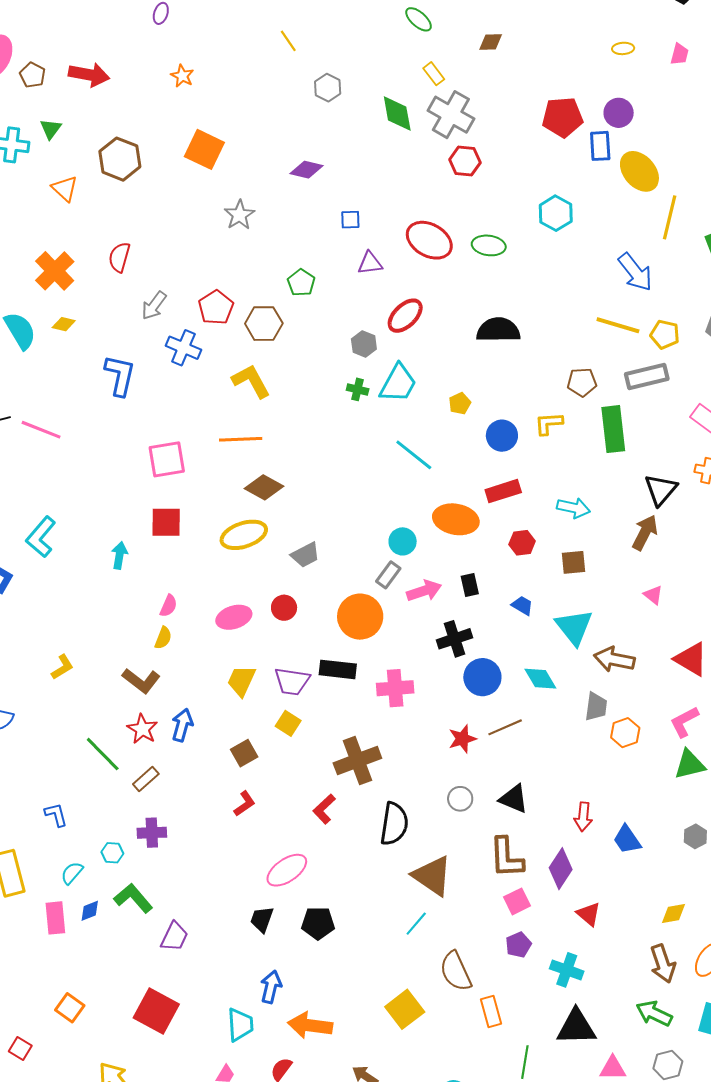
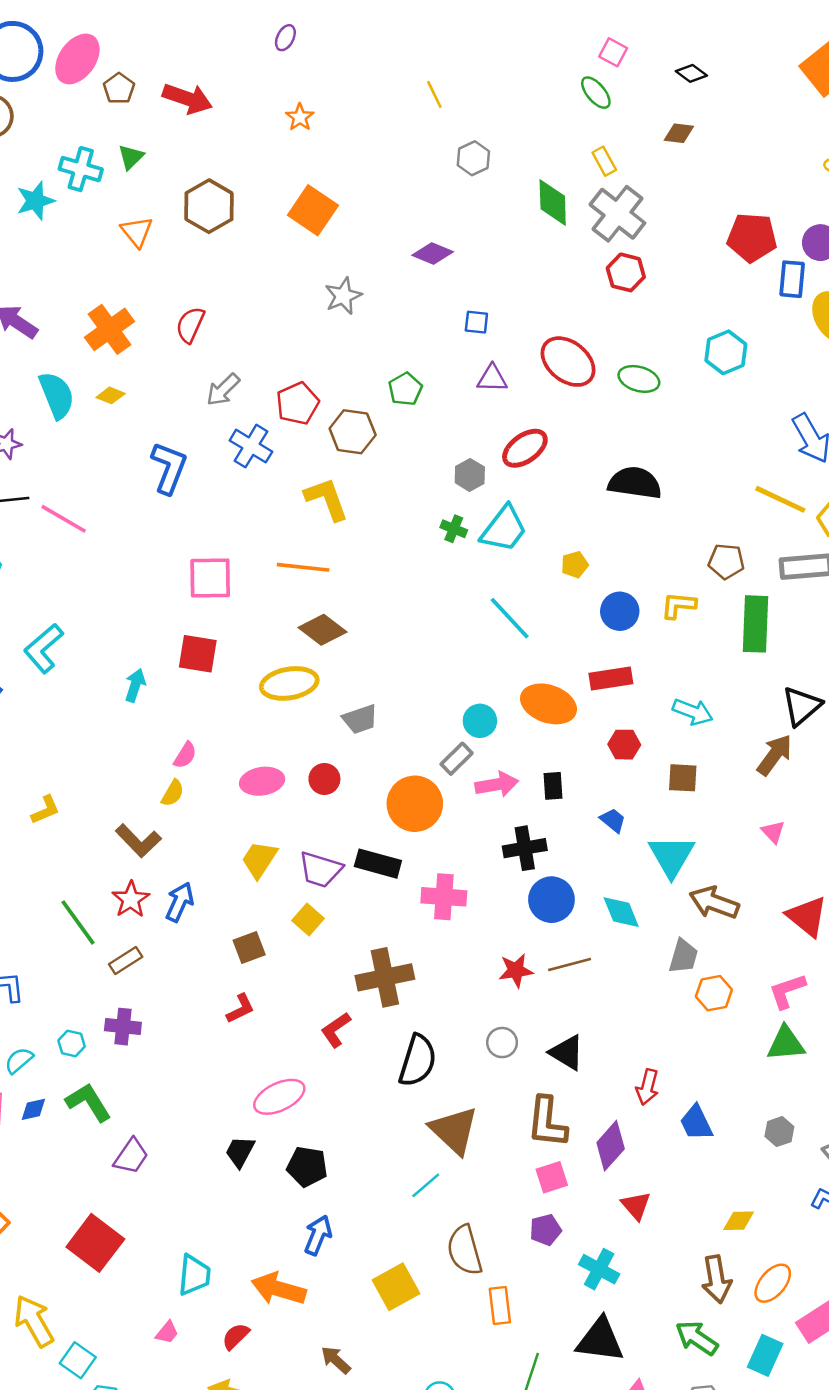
blue arrow: (271, 987) -> (318, 1235), moved

